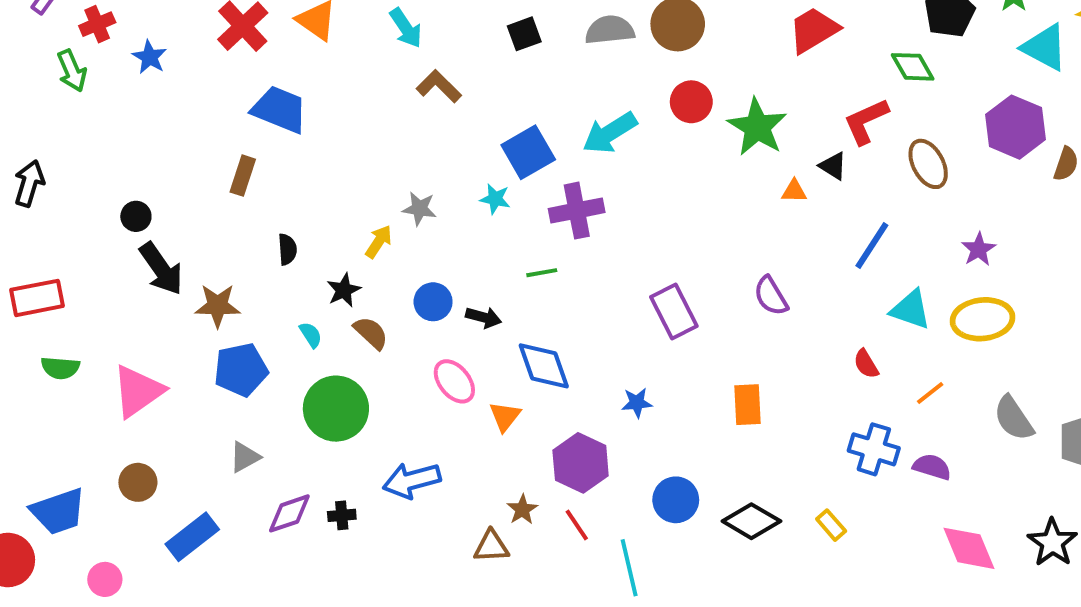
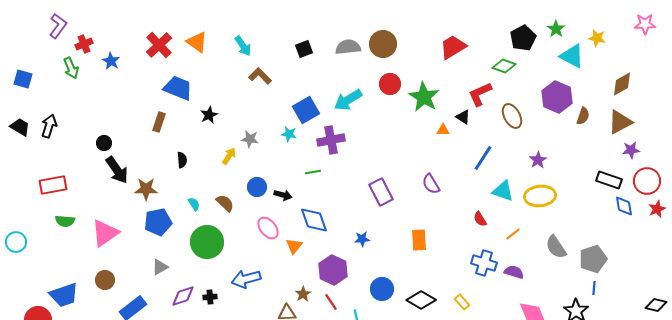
green diamond: (913, 67) -> (504, 66), turned -40
black star: (344, 290) -> (209, 115), moved

